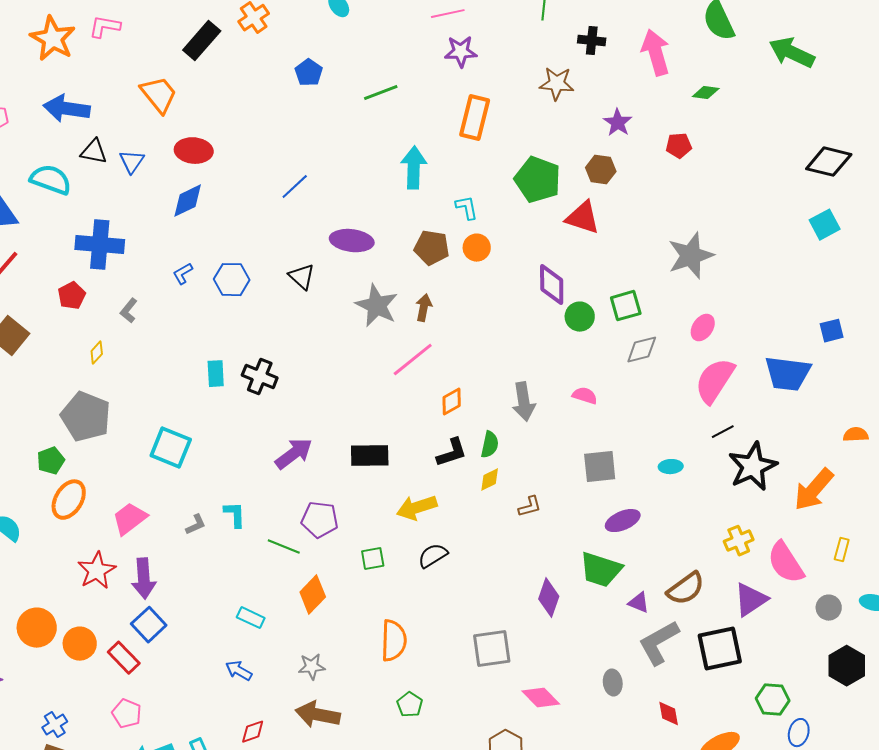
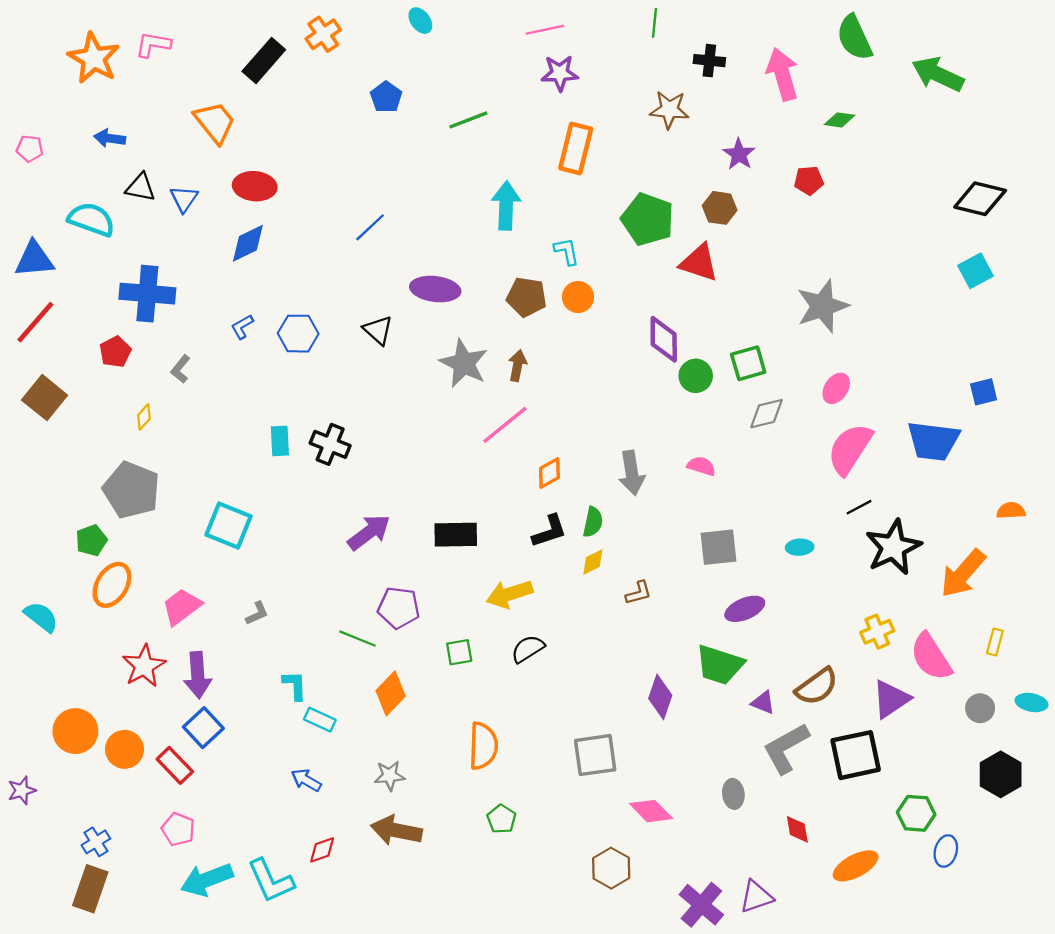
blue arrow: (67, 109) -> (110, 138), size x0.6
cyan L-shape: (235, 515) -> (295, 685), moved

